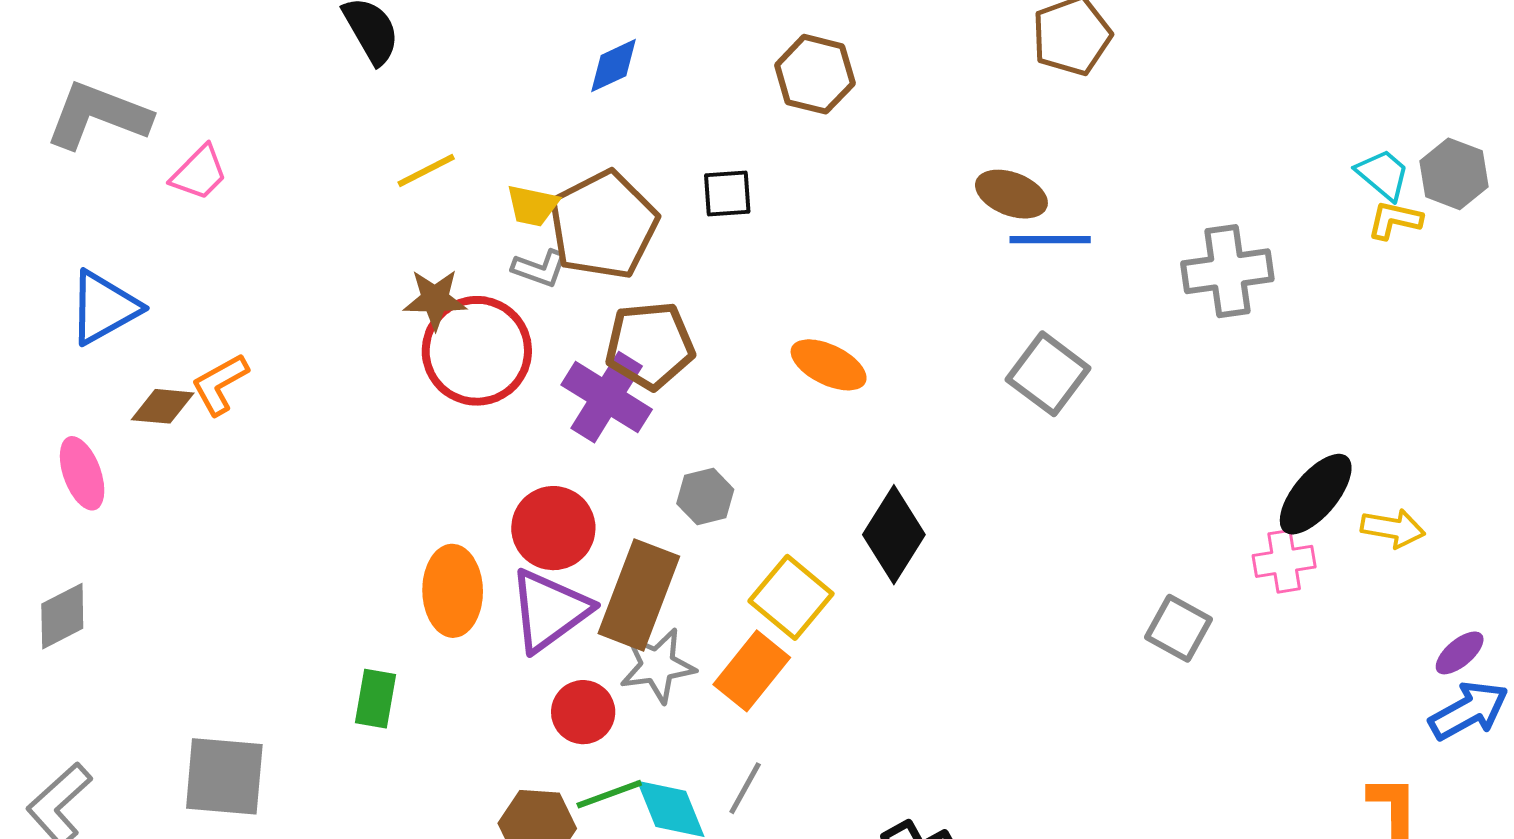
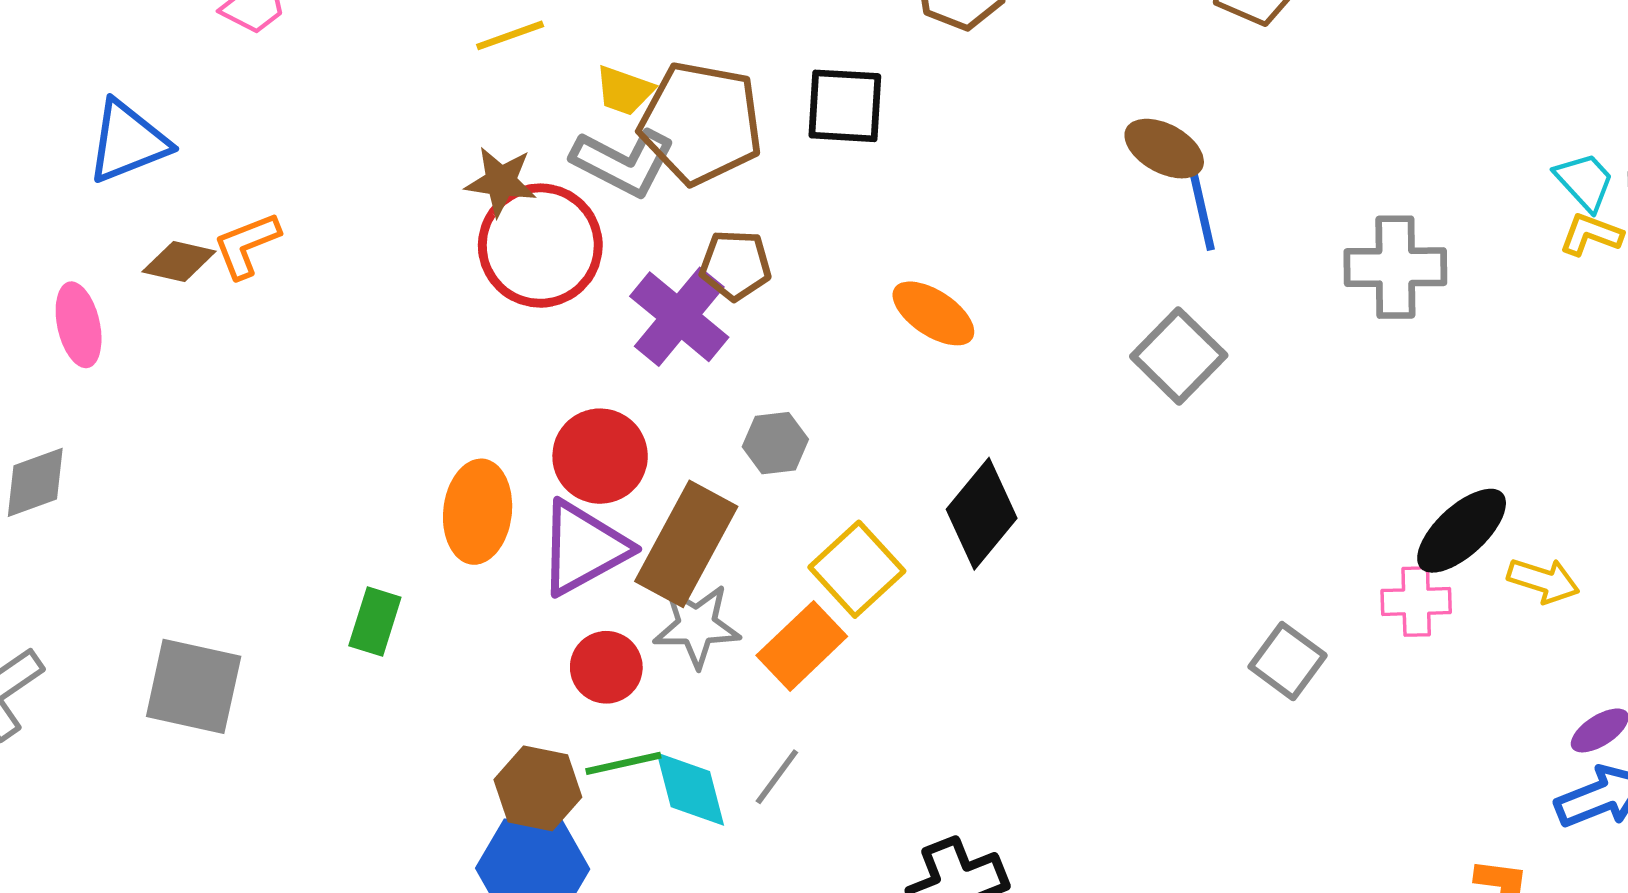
black square: (727, 193) -> (845, 106), size x1.4
brown pentagon: (603, 225) -> (701, 123), turned 30
blue line: (1050, 240) -> (1201, 206), turned 70
gray L-shape: (540, 268) -> (623, 162), size x1.6
brown pentagon: (650, 345) -> (735, 265), size x0.7

